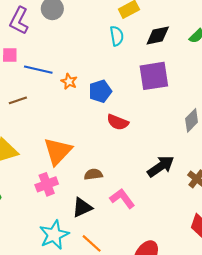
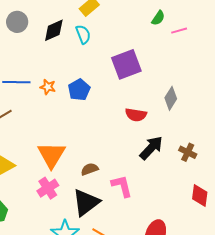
black diamond: (158, 36) -> (54, 30), moved
red semicircle: (118, 122) -> (136, 115), moved
pink L-shape: (122, 199) -> (122, 186), turned 35
black triangle: (82, 207) -> (86, 203), size x1.4

